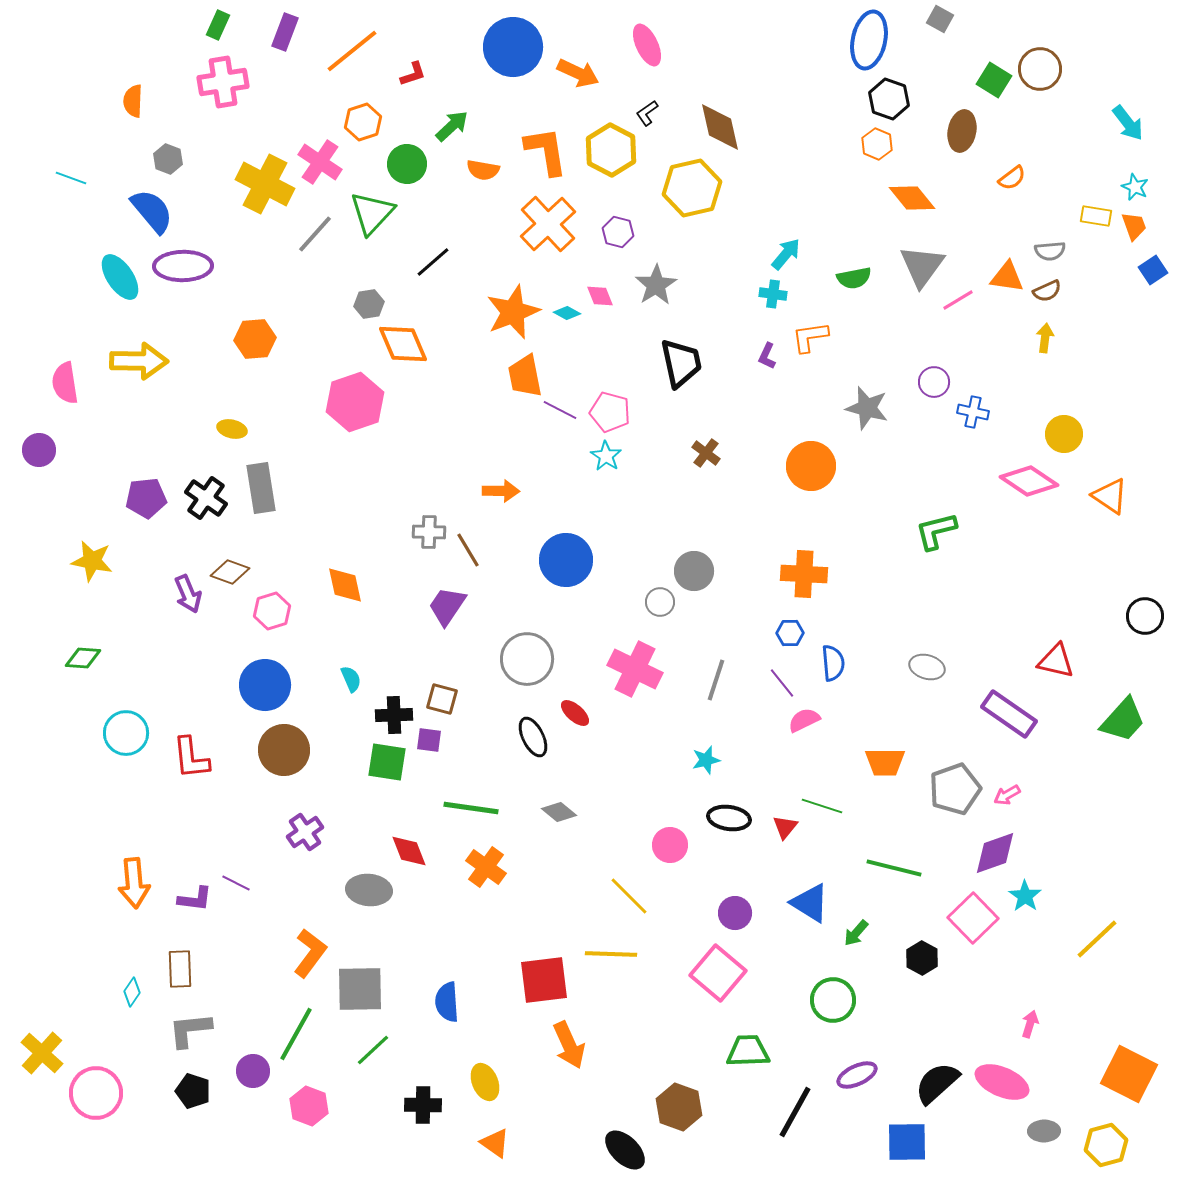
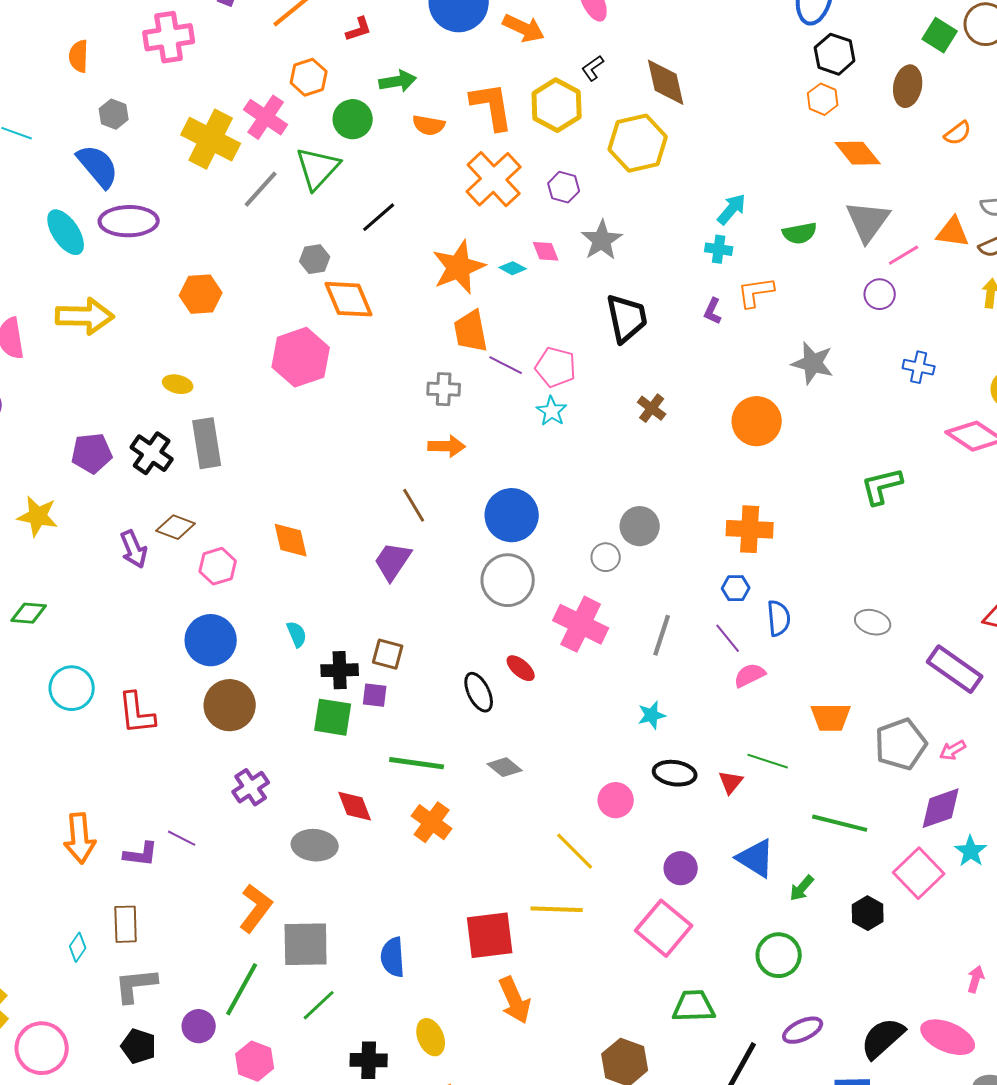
green arrow: (452, 126) -> (398, 81), turned 33
purple circle: (934, 382) -> (880, 294), moved
gray cross: (429, 532) -> (444, 389), moved
gray circle: (527, 659) -> (508, 580), moved

